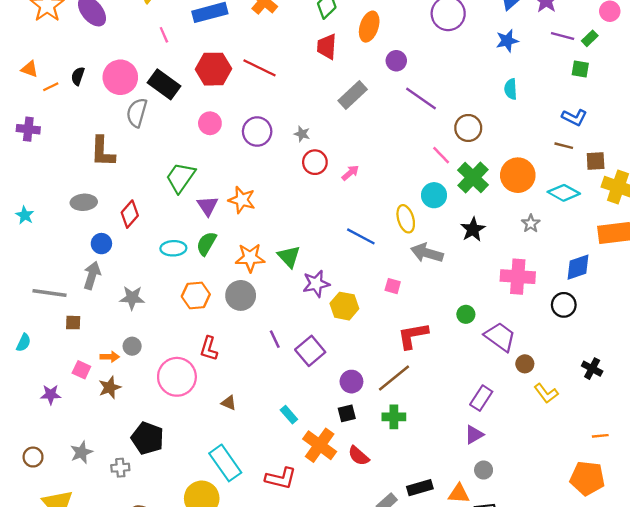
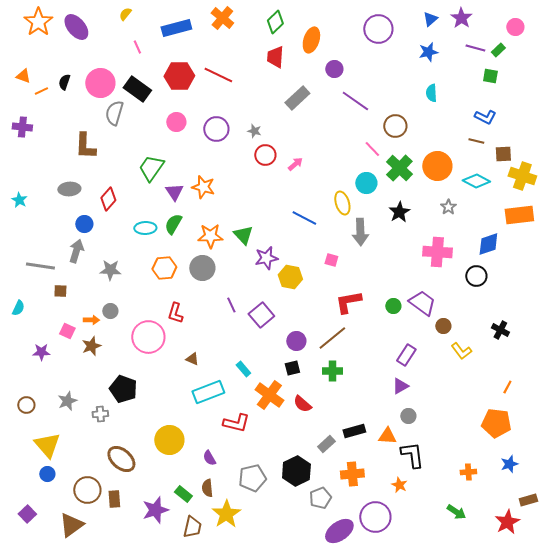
gray arrow: (427, 253) -> (360, 232), turned -108
green circle: (466, 314) -> (393, 306), moved
orange line: (600, 436) -> (507, 387), turned -56
cyan rectangle: (225, 463) -> (208, 392), moved, turned -76

